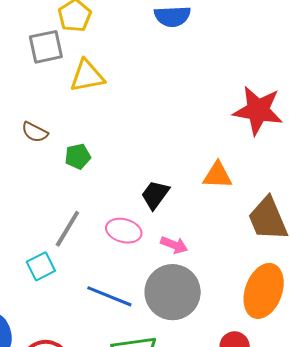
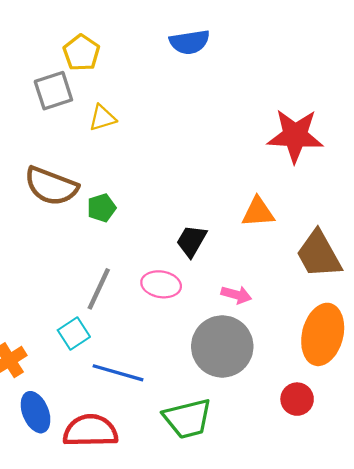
yellow triangle: (87, 76) -> (102, 118), size x0.7
brown semicircle: (35, 132) -> (51, 186), size x1.8
pink arrow: (174, 245) -> (236, 295), moved
blue line: (109, 296) -> (118, 373), moved

